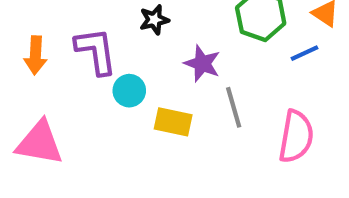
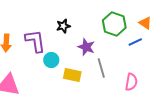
pink semicircle: (296, 137) -> (131, 82), size x0.7

